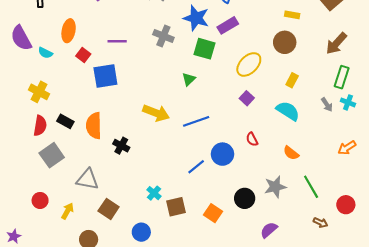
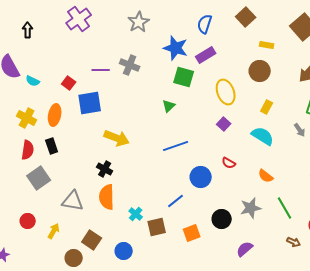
orange ellipse: (69, 31) -> (55, 115), moved
gray cross: (163, 36) -> (130, 65), moved
yellow ellipse: (249, 64) -> (226, 92), turned -65
yellow arrow: (156, 113) -> (117, 138), moved
black rectangle: (65, 121) -> (52, 146), turned 42
orange semicircle: (94, 126) -> (107, 197), moved
red semicircle: (252, 139) -> (229, 163), turned -32
blue line: (196, 167) -> (176, 201), moved
brown square: (109, 209) -> (92, 240), moved
orange square: (213, 213) -> (192, 233), turned 36

